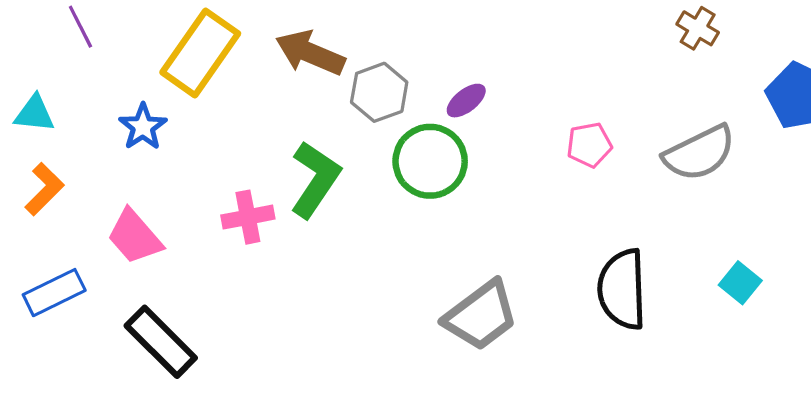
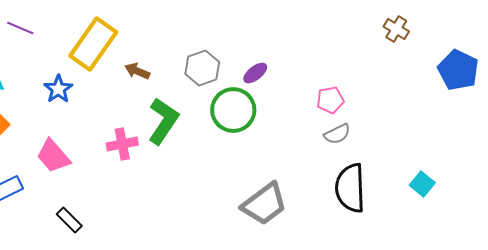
purple line: (80, 27) -> (20, 28), turned -40
brown arrow: (310, 53) -> (137, 71), moved, size x0.6
gray semicircle: (699, 153) -> (337, 134), moved, size x0.6
black rectangle: (161, 342) -> (69, 220), size x0.6

